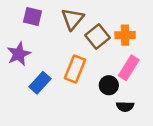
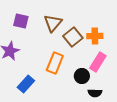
blue rectangle: (40, 83) -> (26, 84), moved

